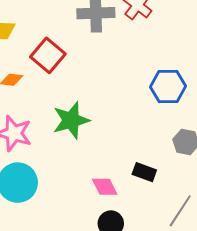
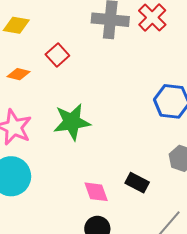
red square: (48, 55) -> (57, 55), size x0.7

